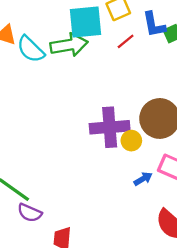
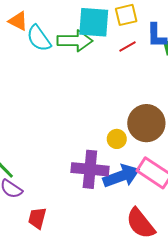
purple cross: (110, 127) -> (90, 169), moved
blue arrow: (143, 179) -> (121, 176), size x2.0

